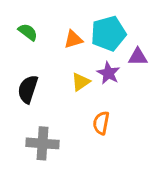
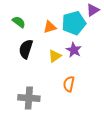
purple triangle: (138, 57) -> (93, 10), moved, turned -32
black semicircle: (28, 89) -> (26, 49), moved

